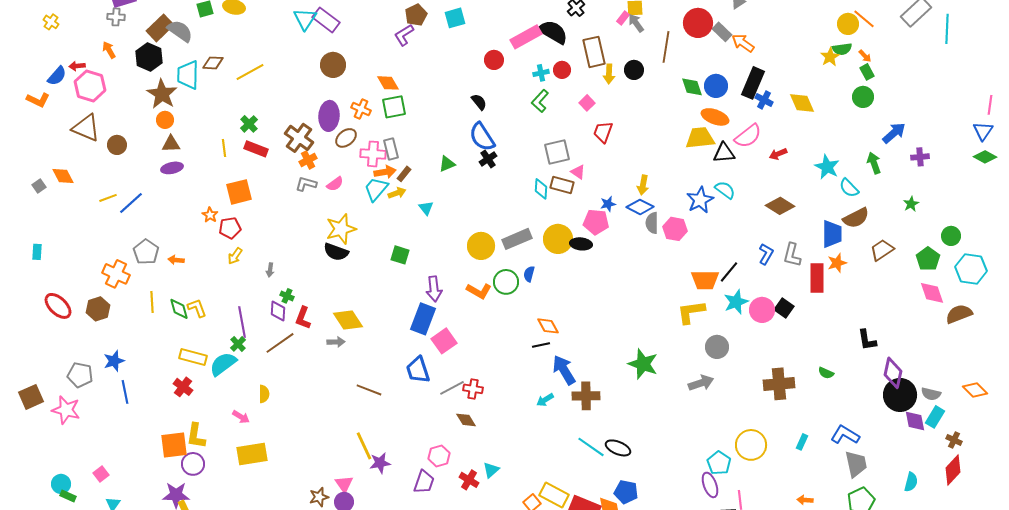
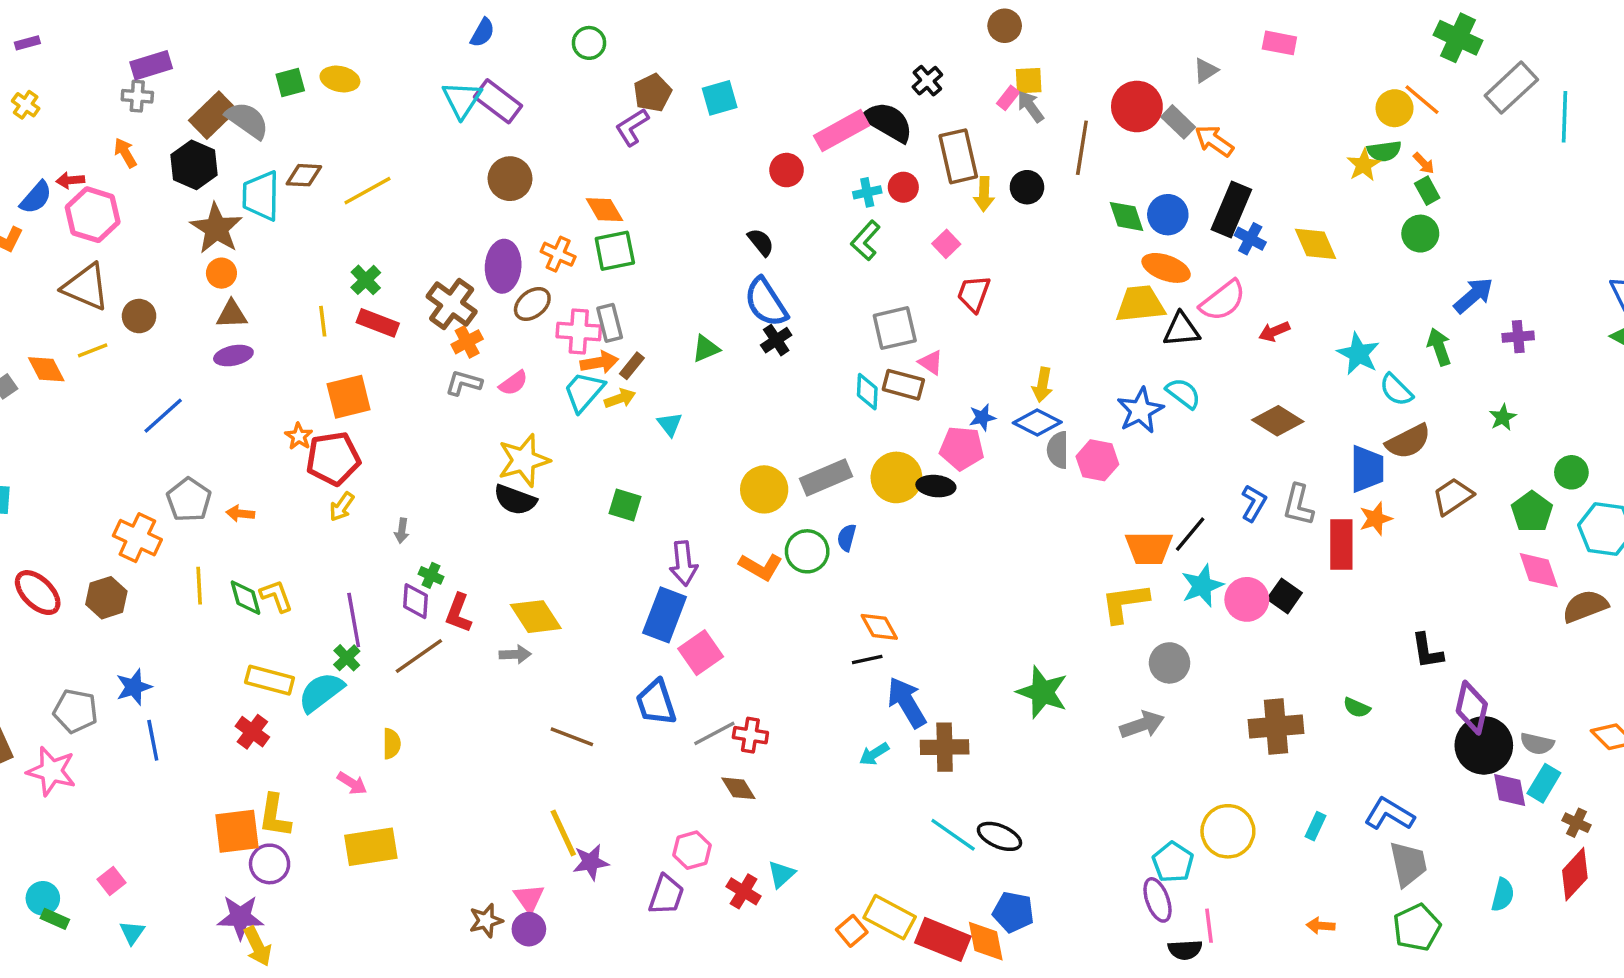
yellow line: (108, 198) -> (93, 350), moved
red pentagon: (230, 228) -> (333, 459), size x1.4

